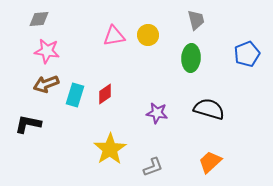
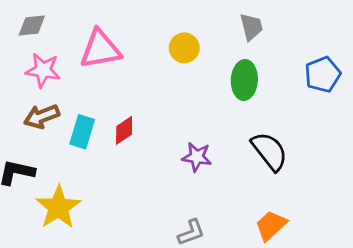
pink triangle: (114, 36) -> (100, 49), moved, size x1.4
black semicircle: (209, 109) -> (270, 151), turned 36
yellow star: (110, 149) -> (58, 207), moved

